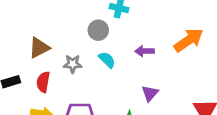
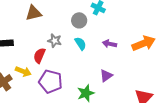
brown triangle: (39, 48) -> (34, 13), moved
red semicircle: (43, 82) -> (39, 56), moved

